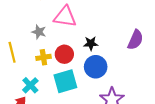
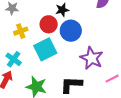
red circle: (64, 54) -> (49, 24), moved

